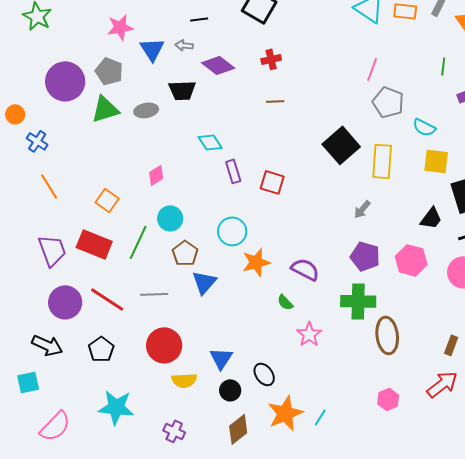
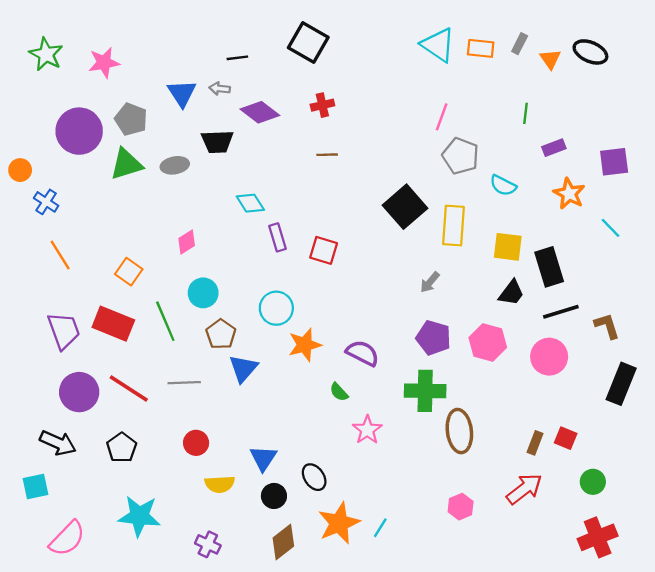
pink star: (120, 27) -> (104, 63), moved
yellow square: (436, 161) -> (508, 247), moved
green line: (138, 242) -> (165, 321), turned -48
red circle: (164, 345) -> (196, 443), size x0.6

